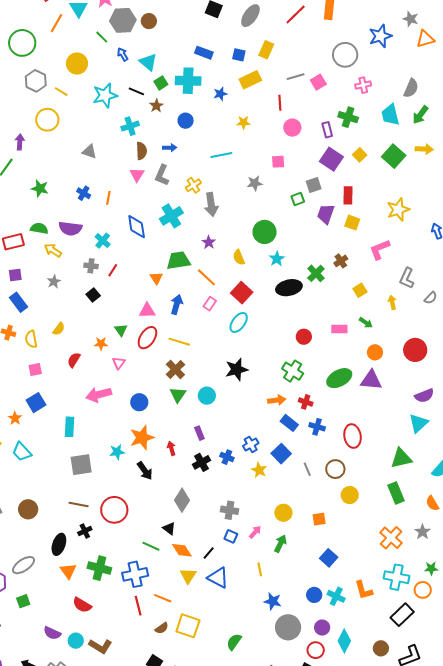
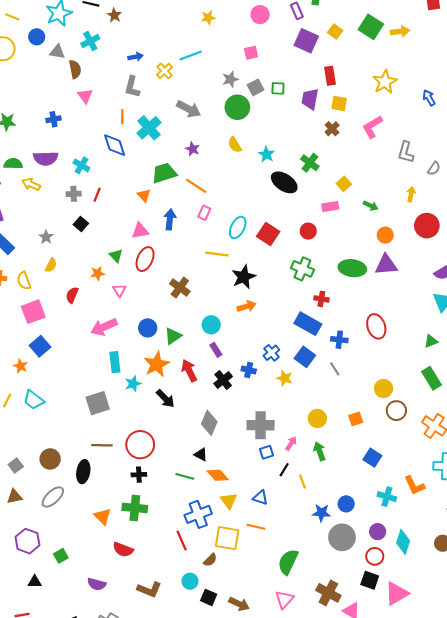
blue circle: (186, 121) -> (37, 37), moved
yellow arrow: (424, 149) -> (400, 31), moved
gray triangle: (89, 151) -> (57, 52), moved
brown semicircle: (141, 151) -> (75, 69), moved
pink triangle: (137, 175) -> (85, 96), moved
yellow cross: (193, 185) -> (165, 71), moved
gray square: (314, 185) -> (256, 87), moved
blue cross: (84, 193) -> (53, 119), turned -32
orange line: (108, 198) -> (122, 117), moved
green square: (298, 199) -> (278, 88), turned 32
gray arrow: (211, 204) -> (189, 109), turned -45
green circle: (265, 232) -> (237, 107), moved
yellow semicircle: (239, 257) -> (235, 145), moved
brown cross: (341, 261) -> (332, 129), moved
gray star: (54, 281) -> (46, 237), moved
black ellipse: (289, 288) -> (284, 182), turned 55
yellow square: (360, 290) -> (344, 184), moved
red square: (242, 293) -> (268, 234), moved
yellow arrow: (392, 302) -> (411, 194), moved, turned 32
pink rectangle: (339, 329) -> (330, 207), moved
yellow line: (179, 342) -> (217, 254), moved
pink square: (35, 369) -> (33, 312), size x1.6
green ellipse: (339, 378) -> (352, 268), turned 45
green triangle: (178, 395) -> (173, 336), moved, turned 30
cyan circle: (207, 396) -> (211, 325), moved
orange arrow: (277, 400) -> (247, 306), moved
blue rectangle: (289, 423) -> (308, 324), size x1.4
cyan rectangle: (70, 427) -> (115, 362), moved
blue cross: (317, 427) -> (339, 340), moved
red arrow: (171, 448) -> (189, 371), size x1.5
green triangle: (401, 458) -> (431, 341), size x0.6
brown circle: (335, 469) -> (396, 411), moved
gray cross: (229, 510) -> (261, 425), size x1.4
black cross: (85, 531) -> (139, 475), moved, turned 32
blue square: (231, 536) -> (266, 452), turned -32
black ellipse: (59, 544) -> (83, 472), moved
green arrow: (280, 544) -> (320, 451), turned -36
black line: (209, 553) -> (284, 470), moved
gray ellipse: (24, 565) -> (53, 497), moved
blue cross: (135, 574) -> (198, 514), moved
blue triangle: (218, 578) -> (260, 498), size x0.7
blue circle: (314, 595) -> (346, 504), moved
orange line: (163, 598) -> (256, 527), moved
yellow square: (188, 626) -> (227, 538), moved
cyan circle: (76, 641) -> (190, 581), moved
green semicircle: (234, 642) -> (288, 562), size x1.4

